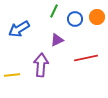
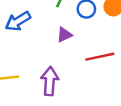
purple arrow: (41, 65) -> (50, 81), moved

